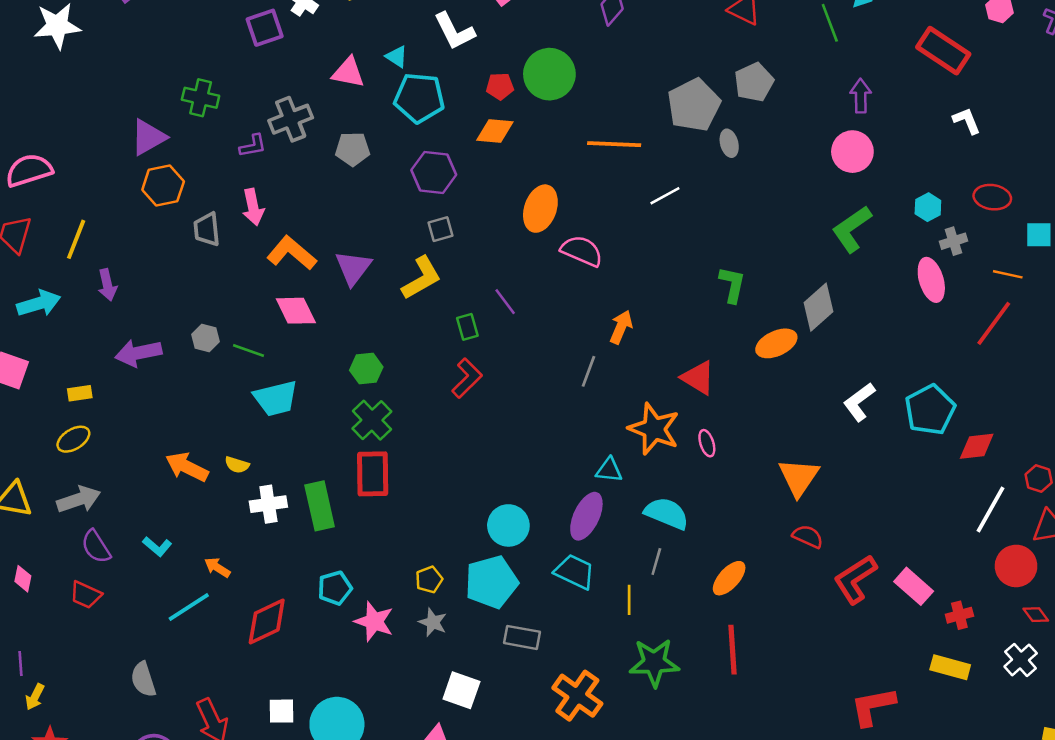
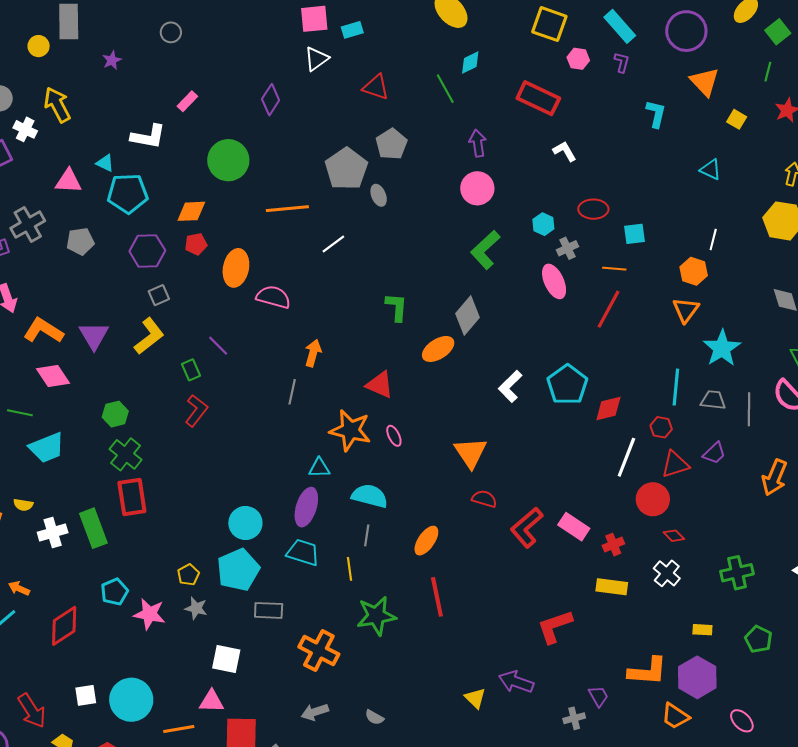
white L-shape: (454, 31) -> (148, 137), turned -45
red pentagon: (500, 86) -> (196, 244), moved

